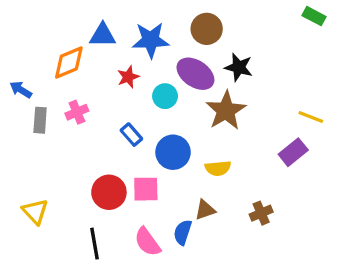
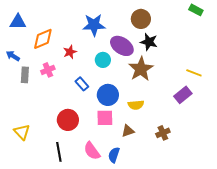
brown circle: (207, 29) -> (141, 19), moved
blue triangle: (103, 35) -> (18, 22), moved
red star: (128, 77) -> (70, 52), moved
pink square: (146, 189) -> (105, 118), moved
blue semicircle: (183, 232) -> (114, 155), moved

